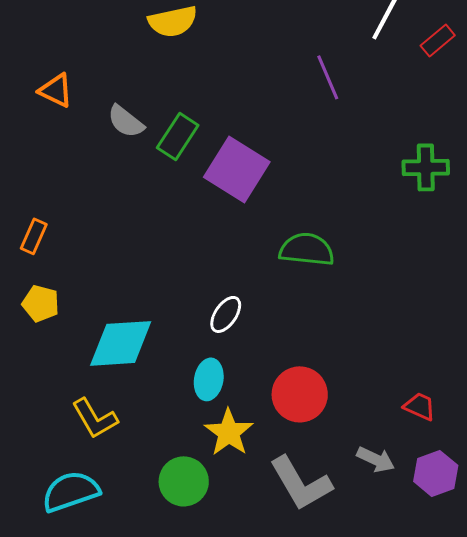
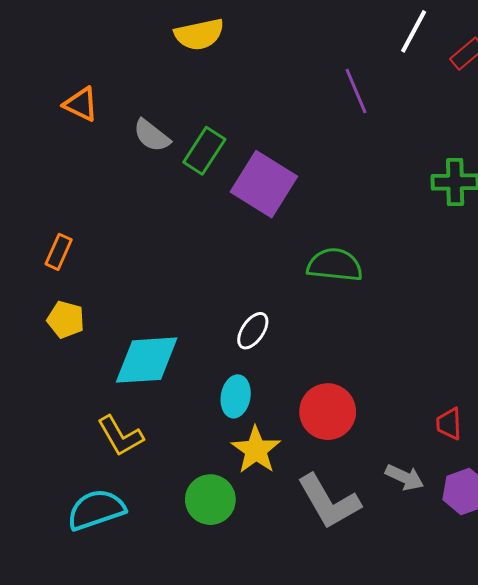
red trapezoid: (420, 406) -> (449, 424), turned -116

